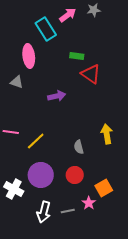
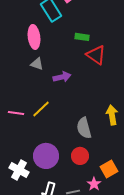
gray triangle: (17, 82) -> (37, 64), moved
yellow line: (36, 141) -> (41, 109), moved
gray semicircle: (79, 147) -> (84, 128), size x1.5

